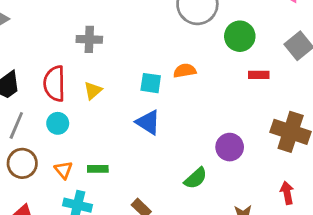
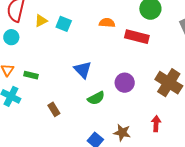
red rectangle: (259, 75) -> (137, 37), moved, size x1.6
cyan square: (151, 83) -> (64, 24), moved
blue triangle: (148, 122) -> (83, 70), moved

